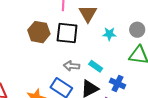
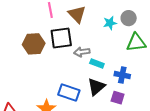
cyan star: (109, 34) -> (110, 23), moved
gray arrow: (72, 66) -> (82, 52), moved

